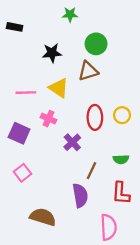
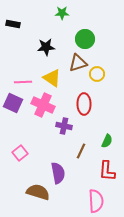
yellow circle: (122, 115) -> (97, 74), moved
pink cross: (49, 119) -> (43, 105), size x1.6
purple square: (19, 133) -> (13, 103), moved
purple cross: (72, 142) -> (64, 126), turned -35
green semicircle: (121, 159) -> (107, 141), turned -64
purple semicircle: (80, 195) -> (58, 173), moved

